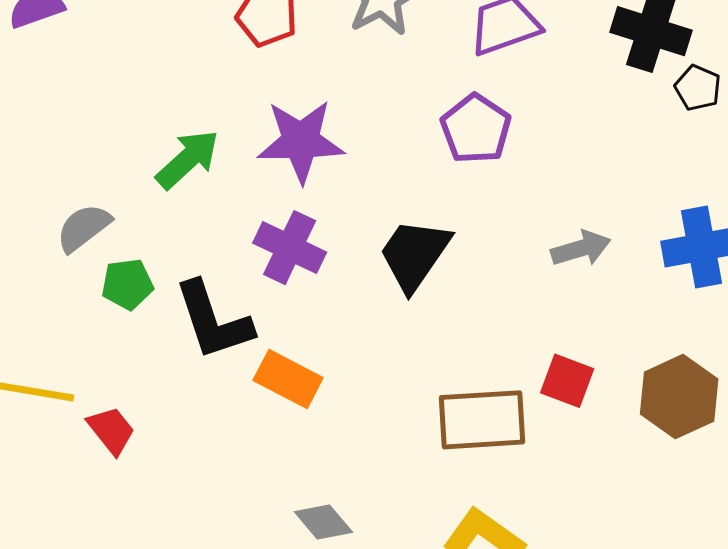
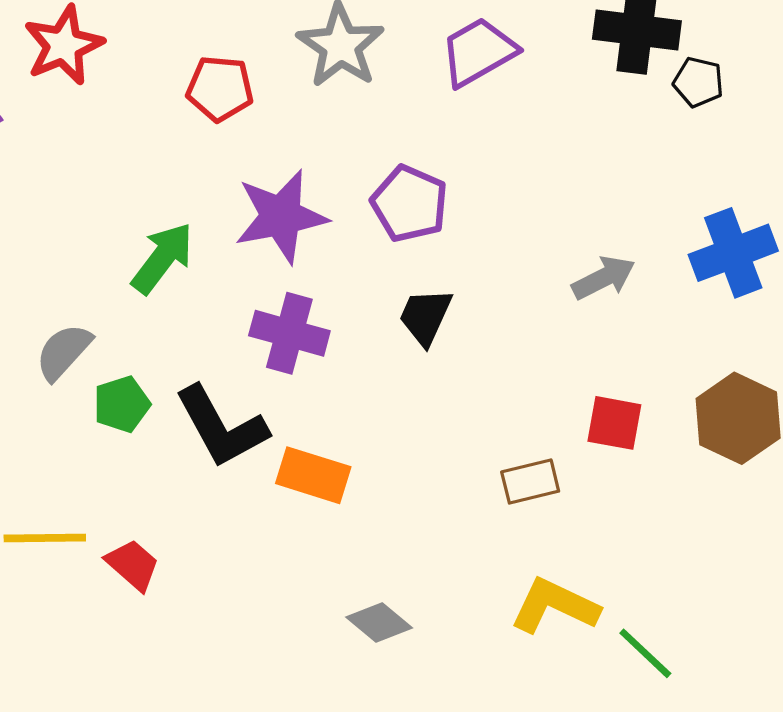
purple pentagon: (476, 129) -> (410, 204), moved
black trapezoid: (415, 255) -> (425, 317), size x0.7
brown rectangle: (482, 420) -> (530, 482), size x0.6

